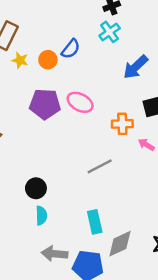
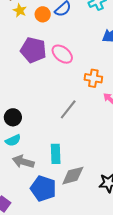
gray line: (100, 166) -> (68, 109), turned -35
cyan semicircle: (41, 215) -> (13, 140), turned 56
gray arrow: (54, 254) -> (23, 162), moved

